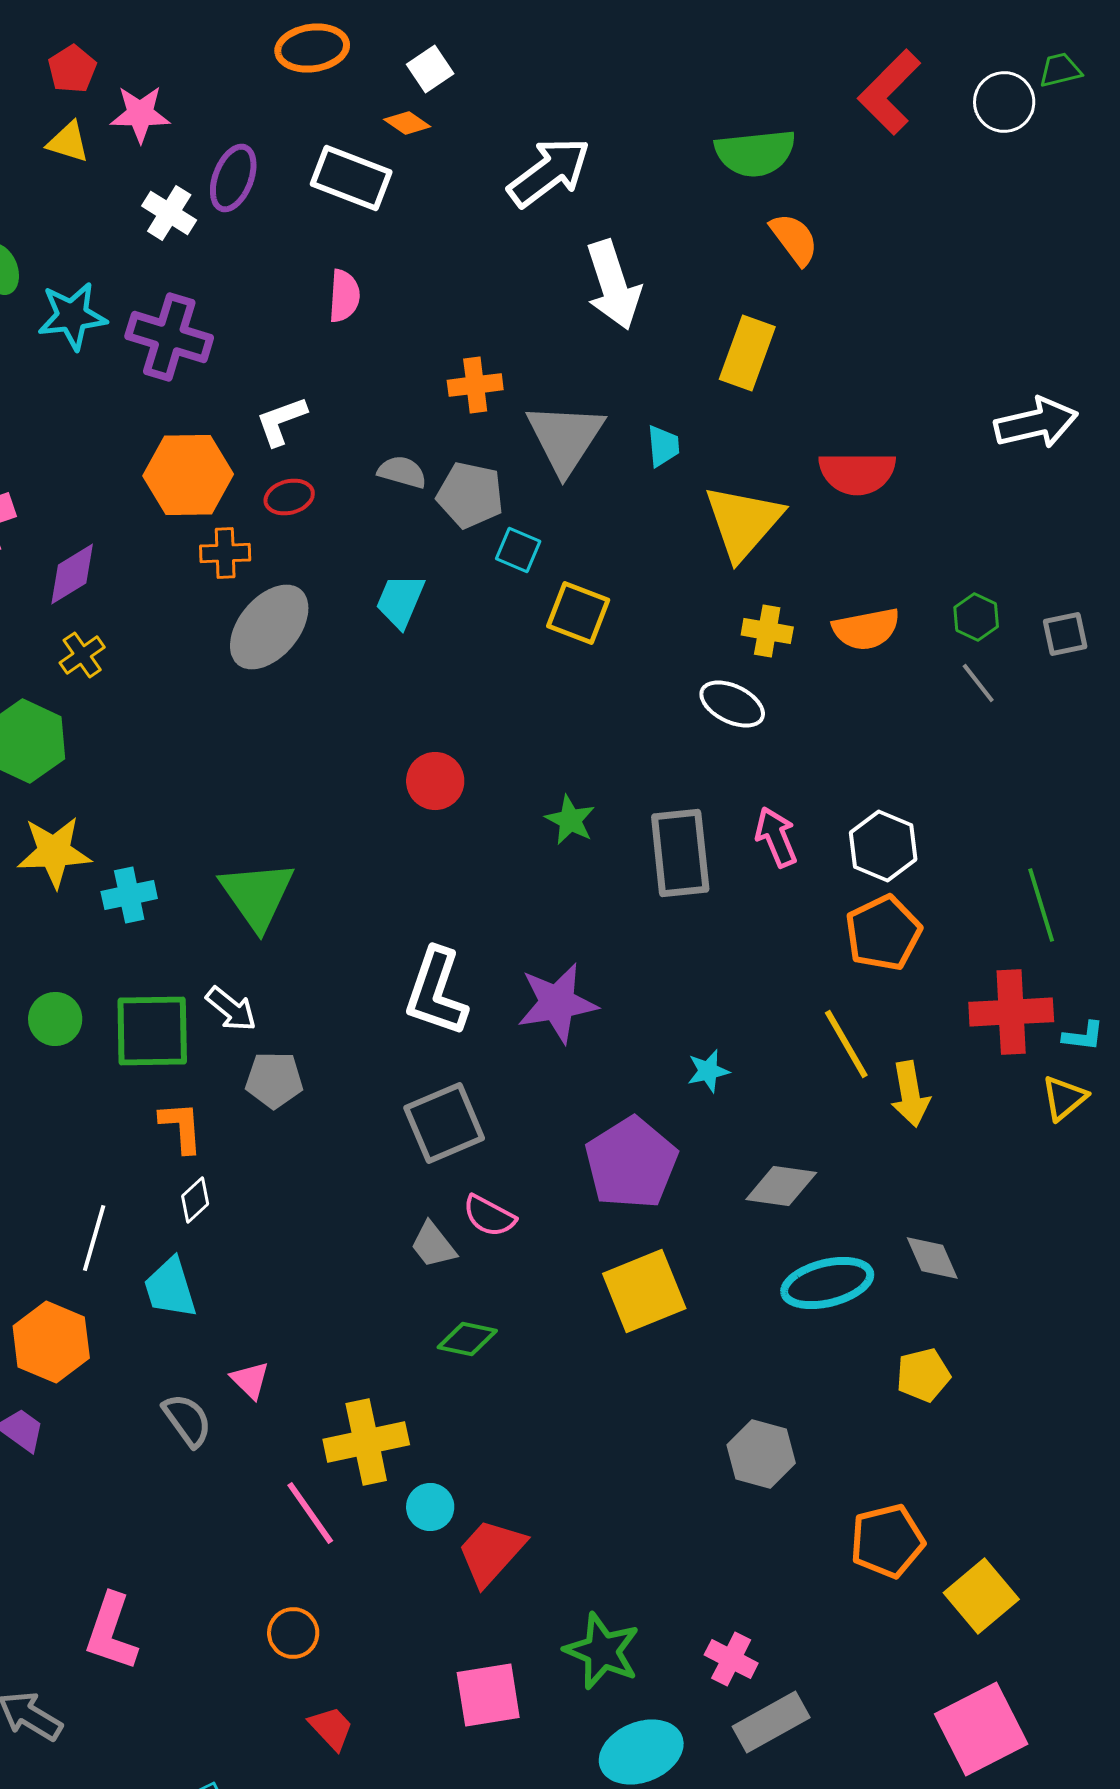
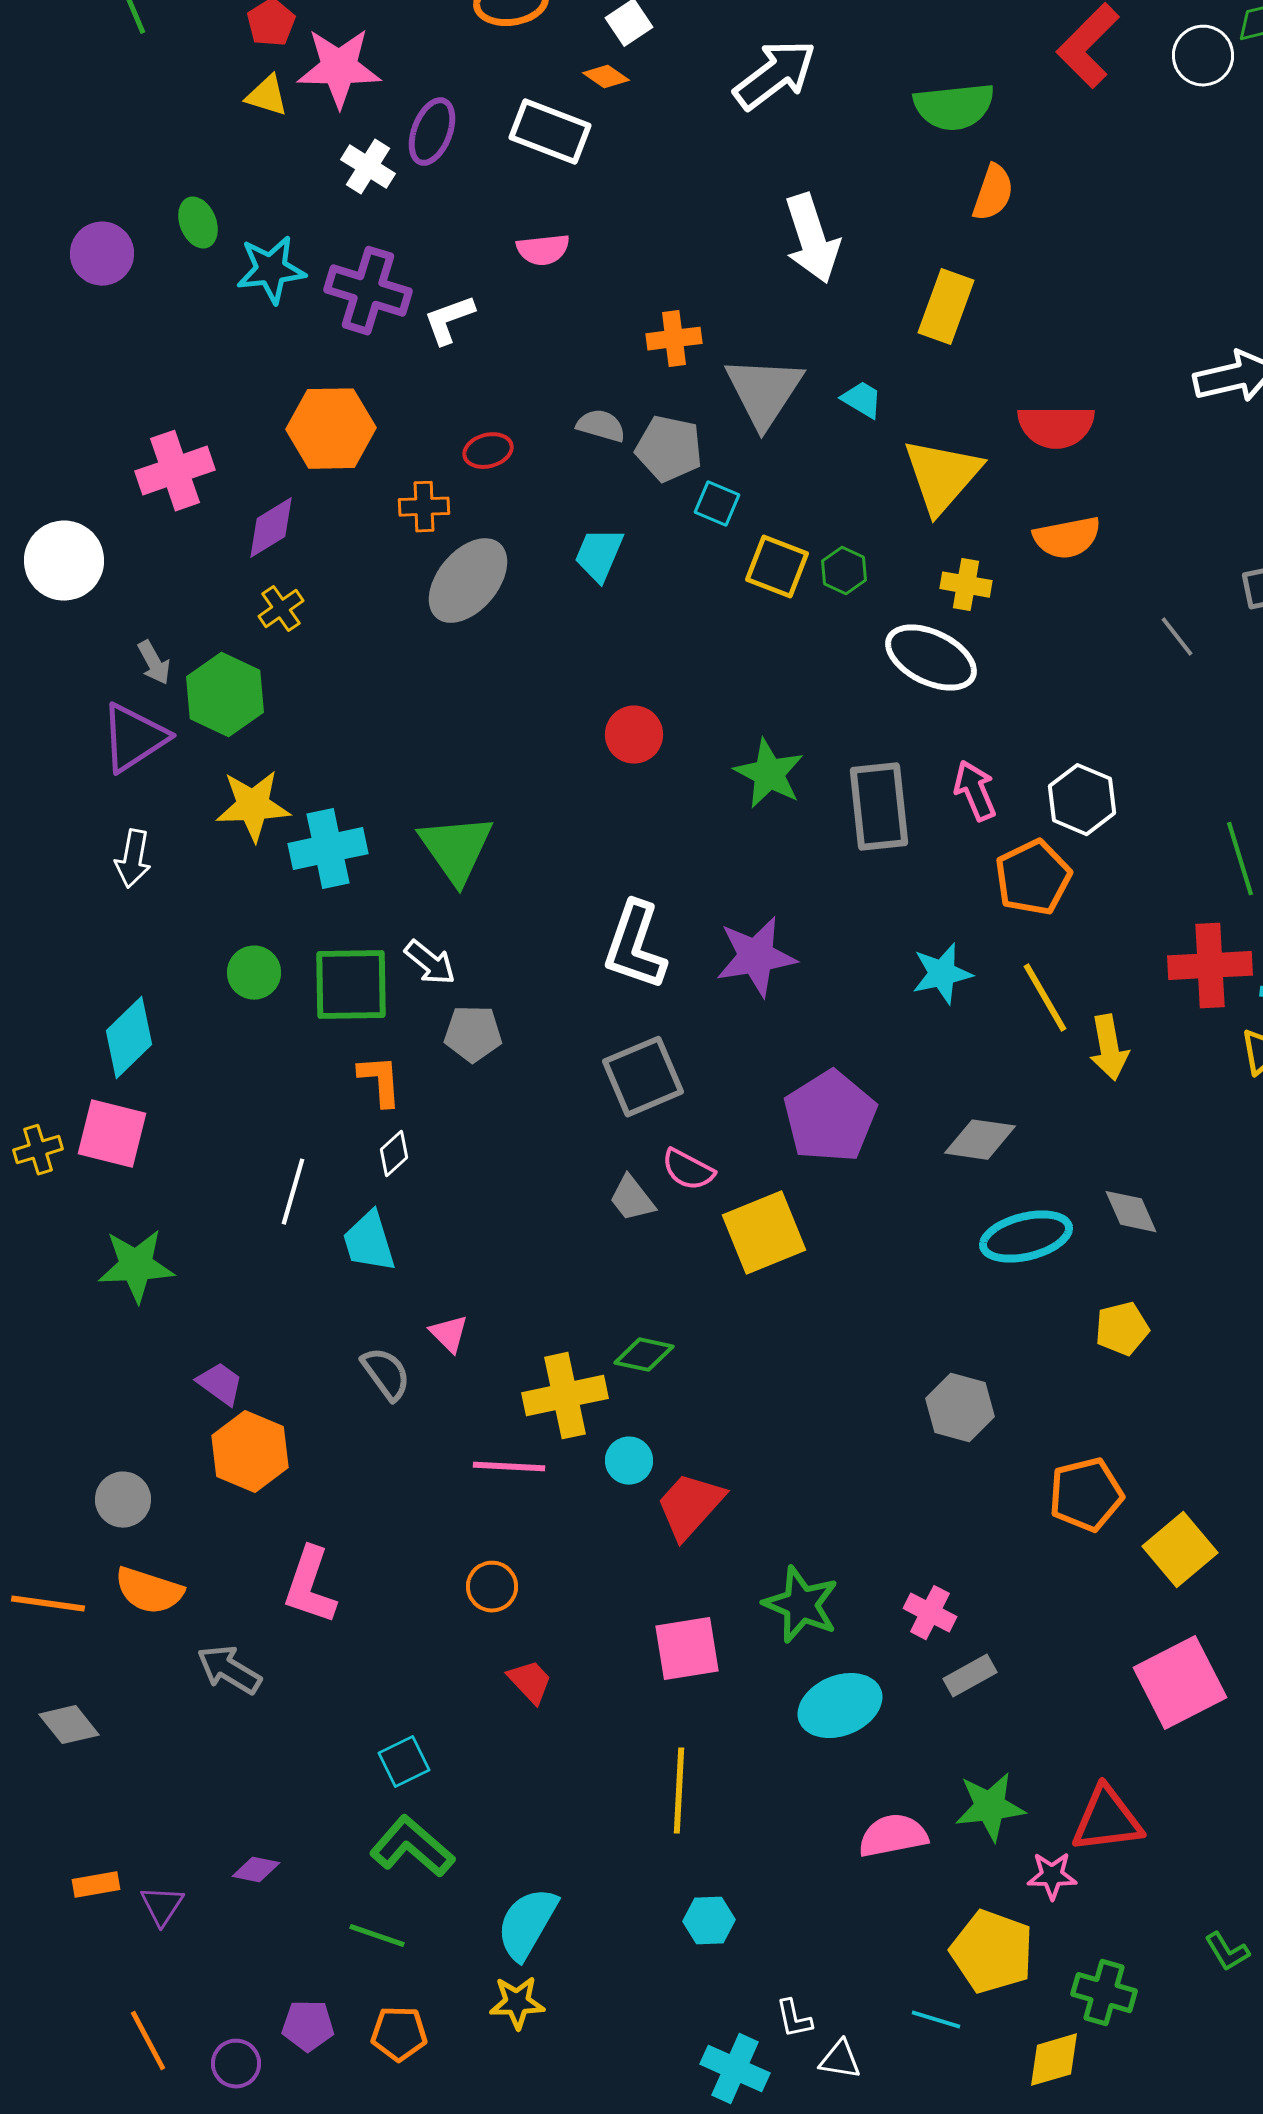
pink star: (140, 114) -> (339, 68), size x1.4
white arrow: (549, 172) -> (775, 75), moved
orange semicircle: (794, 239) -> (993, 193), turned 56
pink semicircle: (344, 296) -> (543, 250), turned 80
white L-shape: (281, 421) -> (449, 320), moved
cyan trapezoid: (663, 446) -> (862, 400), turned -54
orange hexagon: (188, 475) -> (331, 429), moved
green hexagon: (976, 617) -> (844, 571), moved
orange semicircle: (866, 629) -> (1067, 538), moved
white ellipse: (732, 704) -> (931, 658), size x1.4
green star: (570, 820) -> (769, 774), size x1.4
cyan cross: (129, 895) -> (328, 849), size x1.4
orange pentagon: (883, 933) -> (1033, 878), moved
cyan star: (708, 1071) -> (942, 974), moved, size x1.4
yellow square: (644, 1291) -> (764, 1233), moved
green diamond: (467, 1339) -> (644, 1355), moved
orange hexagon: (51, 1342) -> (250, 1452), moved
pink line: (310, 1513) -> (509, 1467), turned -52
gray rectangle: (771, 1722) -> (970, 1676), size x0.7

